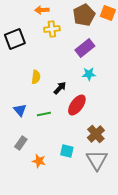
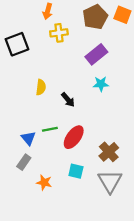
orange arrow: (42, 10) -> (48, 11), turned -72
black arrow: (60, 88) -> (68, 100), turned 96
red ellipse: (77, 105) -> (74, 137), moved
blue triangle: (20, 110) -> (28, 138), moved

